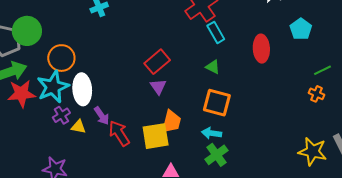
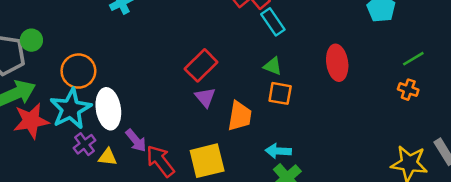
green circle: (27, 31) -> (31, 40), size x0.6
red ellipse: (261, 49) -> (337, 63), moved
orange square: (217, 103) -> (280, 93), moved, size x0.7
orange trapezoid: (171, 122) -> (240, 116), moved

